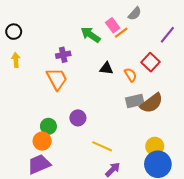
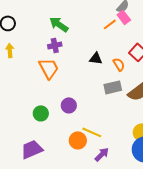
pink rectangle: (113, 25) -> (124, 17), moved
green arrow: (91, 35) -> (59, 24), moved
gray rectangle: (135, 101) -> (113, 87), moved
orange circle: (42, 141) -> (78, 140), moved

